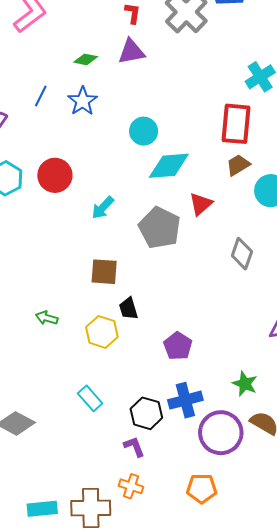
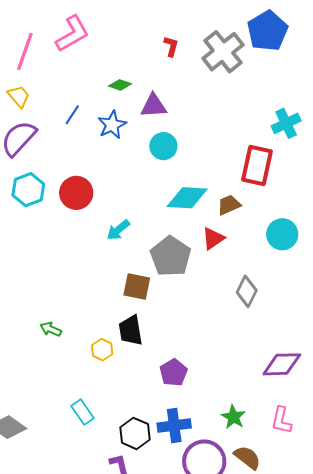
purple triangle: (131, 52) -> (154, 106), moved
cyan circle: (144, 131) -> (163, 146), moved
brown trapezoid: (238, 165) -> (229, 205), moved
brown square: (104, 272) -> (137, 286), moved
black trapezoid: (128, 309) -> (131, 330), size x1.4
yellow hexagon: (102, 332) -> (102, 350), size x0.7

